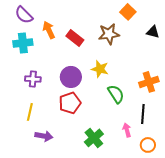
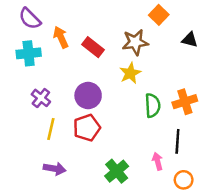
yellow star: (100, 69) -> (130, 73), moved, turned 30
purple cross: (33, 79) -> (41, 98), turned 35
green semicircle: (116, 94) -> (153, 105), moved, turned 30
yellow line: (30, 112) -> (51, 129), moved

